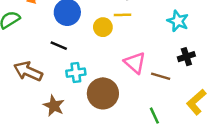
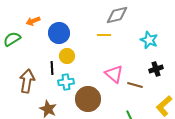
yellow circle: (103, 27) -> (67, 56), moved
black line: (59, 46) -> (52, 68), moved, turned 64
brown arrow: (28, 71) -> (27, 81), turned 75

